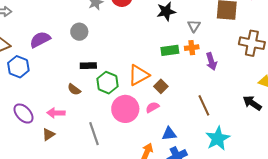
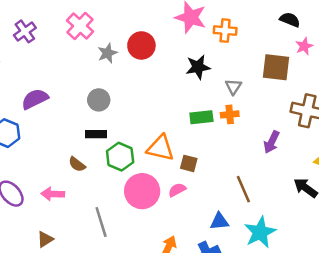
gray circle: (79, 32) -> (99, 100), moved
purple arrow: (211, 61) -> (271, 142), moved, turned 42
orange triangle: (139, 75) -> (160, 148), turned 40
brown square: (161, 86) -> (189, 163), turned -32
blue triangle: (169, 134) -> (219, 221), moved
brown triangle: (49, 135) -> (45, 239), moved

